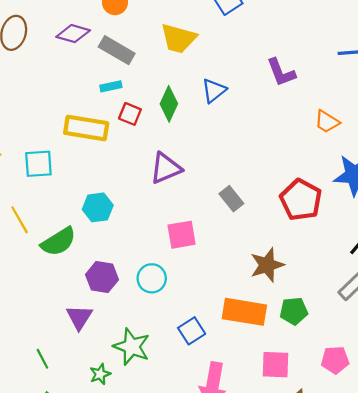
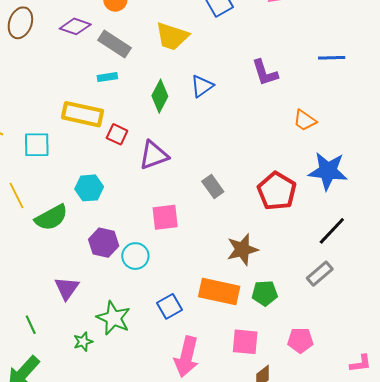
red square: (130, 114) -> (117, 134), moved
purple hexagon: (102, 277) -> (104, 243), moved

